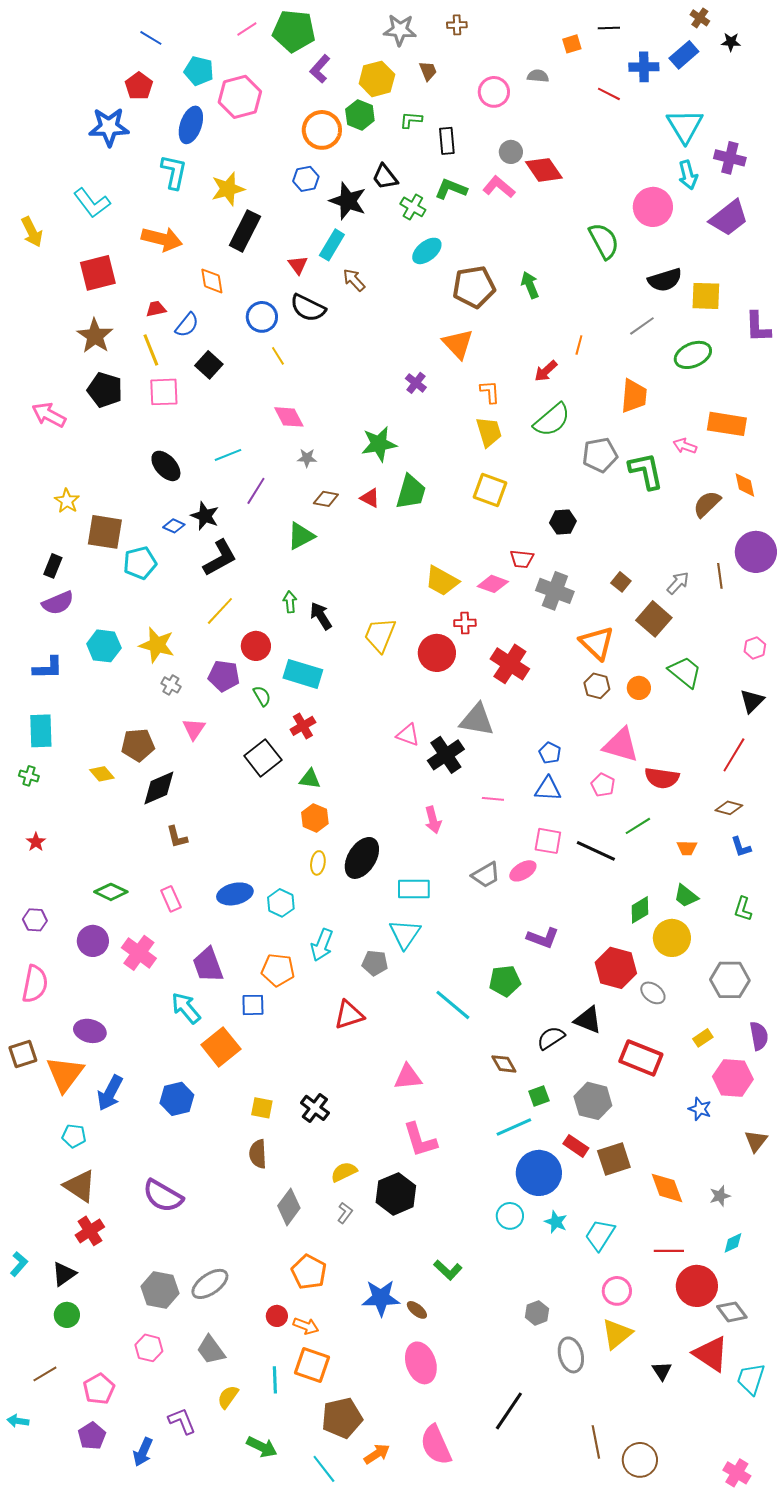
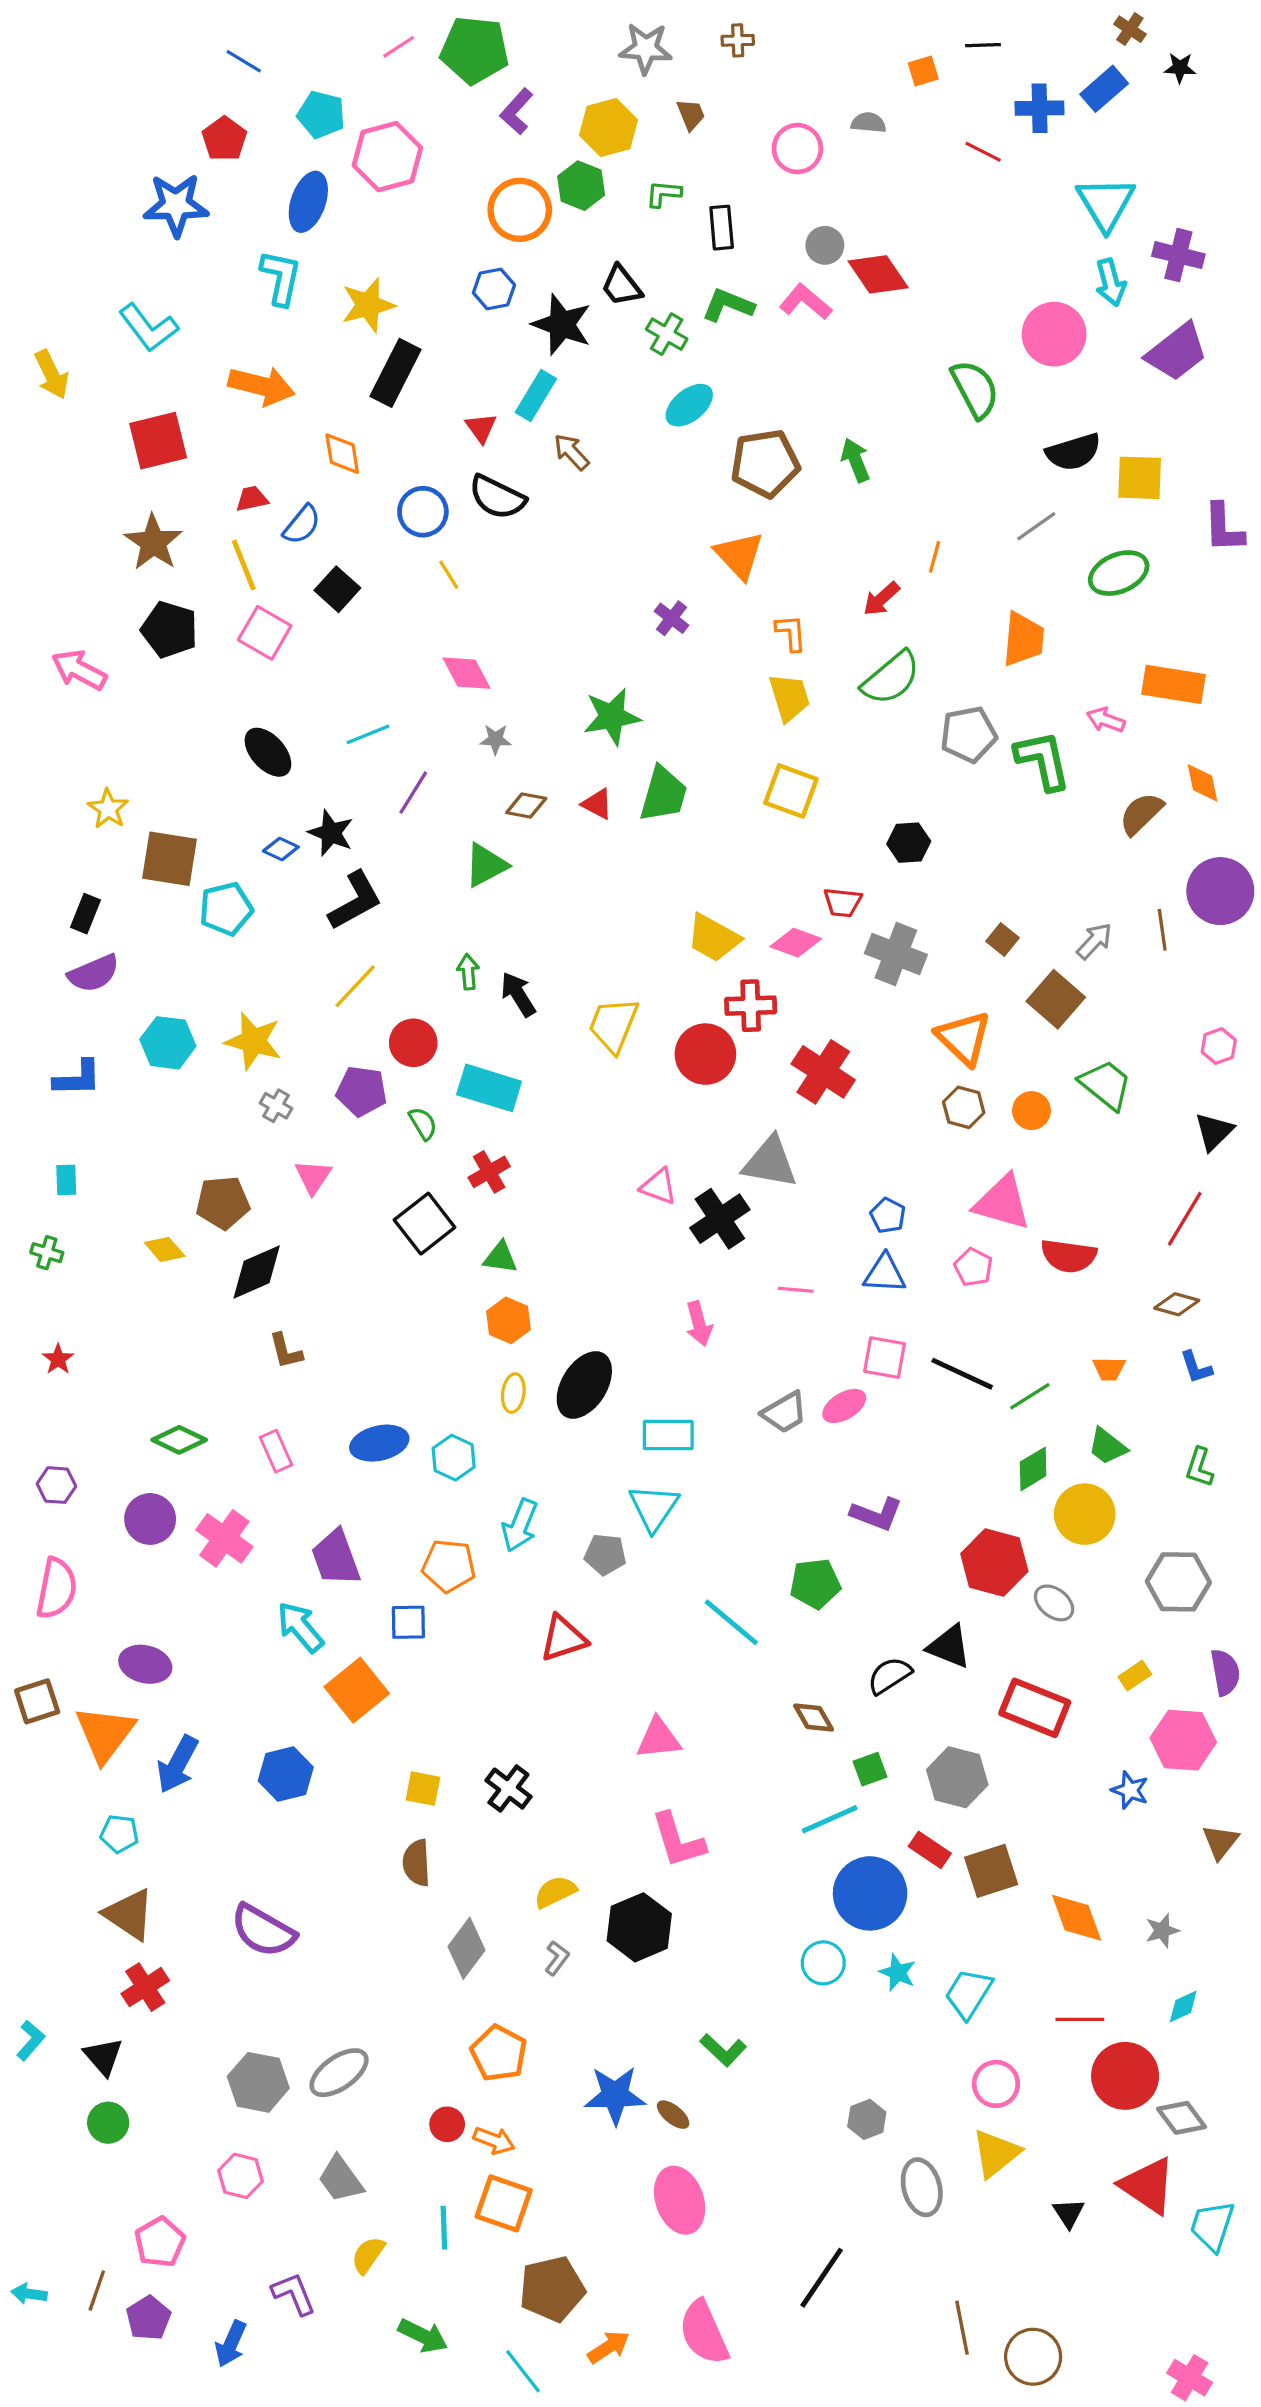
pink square: (164, 392) -> (265, 633), turned 32
red cross: (465, 623) -> (751, 1006), size x1.4
cyan rectangle: (41, 731) -> (66, 1180), size x0.6
green line: (638, 826) -> (1030, 1396), moved
black triangle: (64, 1274) -> (103, 2056), turned -36
brown line: (45, 1374) -> (97, 2291), moved, turned -40

